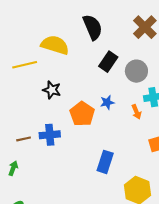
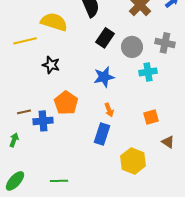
blue star: (107, 102) -> (104, 77), size x1.5
orange arrow: (136, 112) -> (109, 110), moved
orange pentagon: (82, 114) -> (66, 103), moved
blue cross: (50, 135) -> (43, 121), moved

